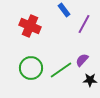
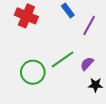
red cross: (30, 26) -> (26, 16), moved
green line: (61, 70) -> (63, 59), moved

